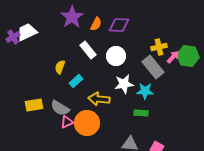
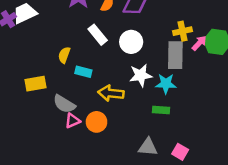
gray rectangle: (153, 67) -> (175, 55), turned 40
cyan rectangle: (76, 81) -> (83, 72), turned 56
yellow rectangle: (34, 105) -> (36, 84), moved
orange circle: (87, 123) -> (96, 122), size x0.7

